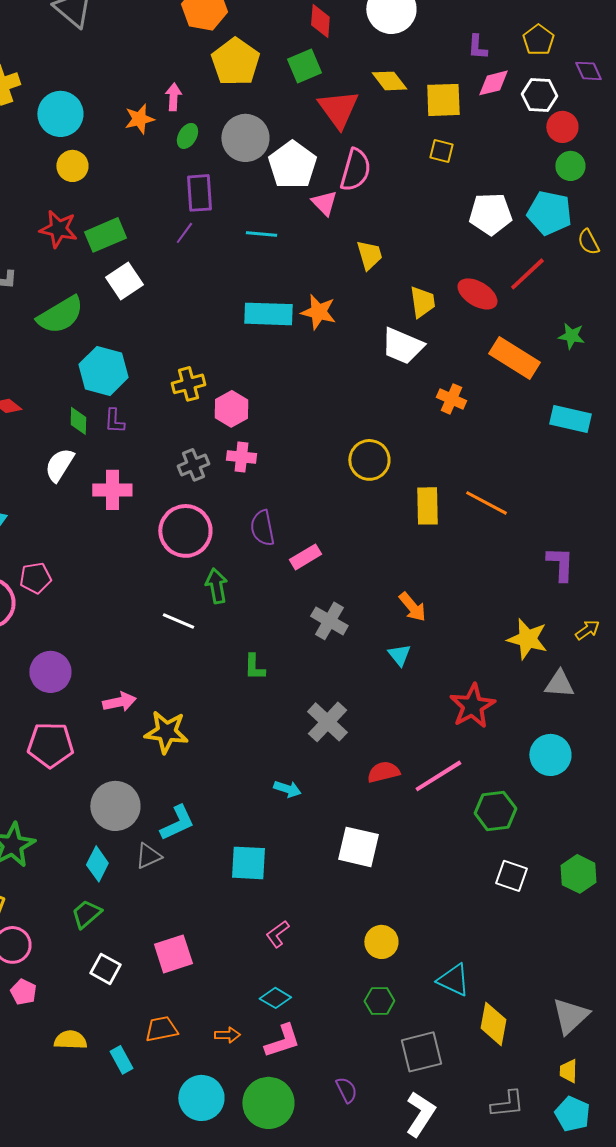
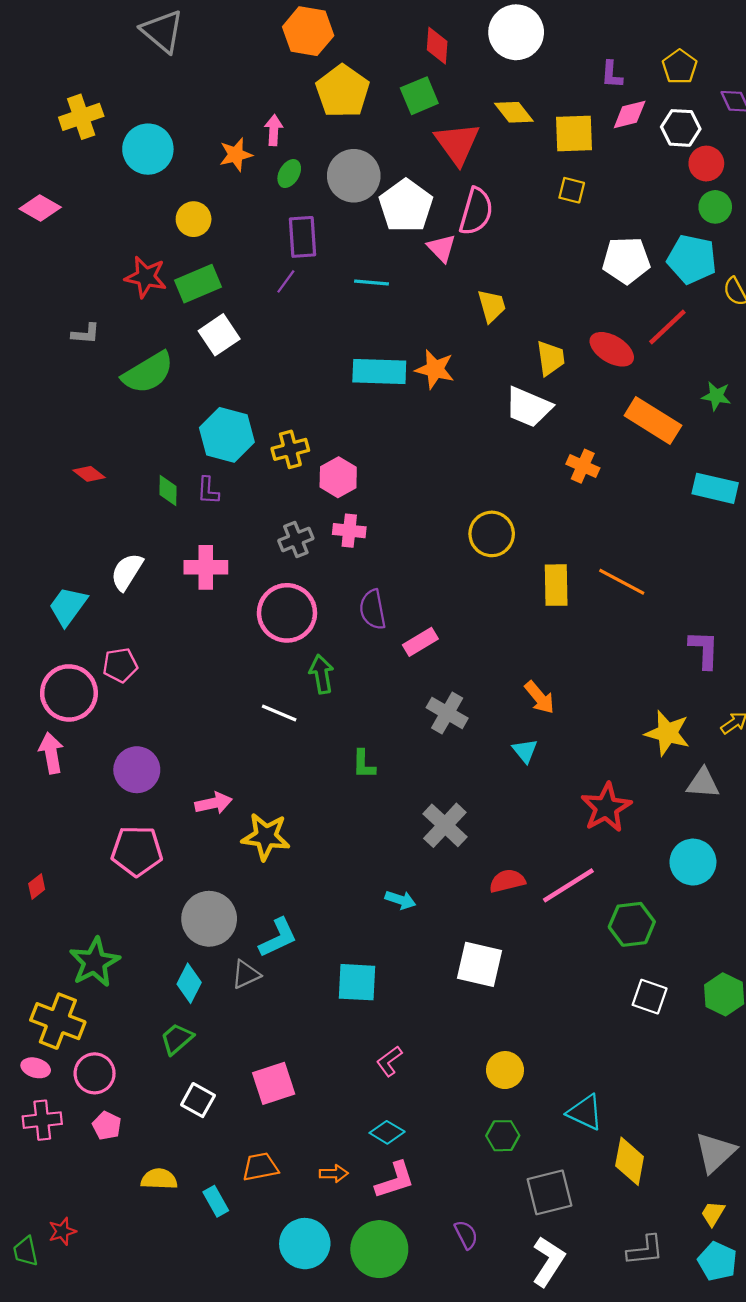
yellow circle: (72, 166) -> (194, 219), moved
cyan hexagon: (103, 371) -> (227, 435), moved
white semicircle: (59, 465) -> (127, 572), moved
yellow trapezoid: (568, 1071) -> (713, 1214), turned 30

